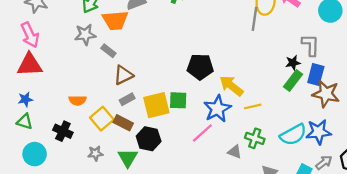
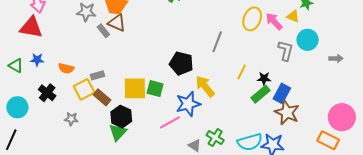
gray line: (255, 19) -> (217, 42), moved
gray L-shape: (311, 45) -> (286, 51), moved
brown triangle: (123, 75) -> (117, 23), moved, turned 36
blue star: (25, 99) -> (37, 60), moved
gray rectangle: (127, 99) -> (97, 75), moved
yellow line: (253, 106) -> (242, 72), moved, turned -63
green triangle: (25, 122) -> (16, 66), moved
green triangle: (128, 158) -> (118, 132), moved

